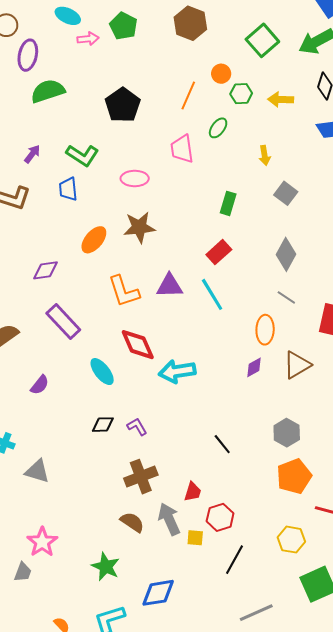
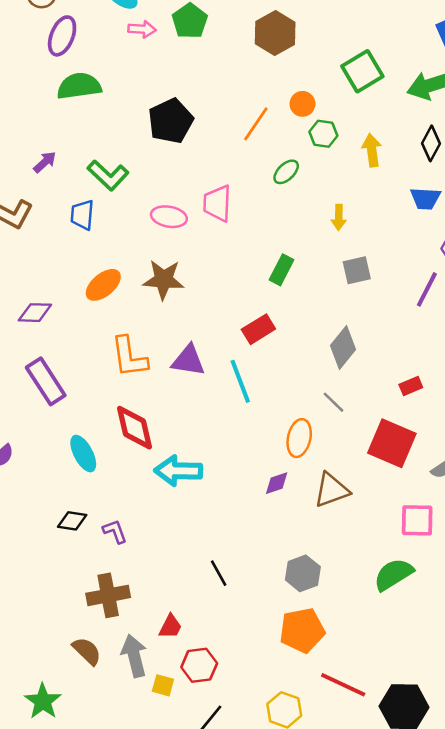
yellow arrow: (281, 99) -> (372, 150), turned 70
pink trapezoid: (182, 149) -> (217, 203), moved
gray square: (286, 193) -> (357, 270), turned 30

